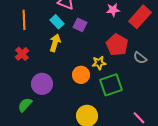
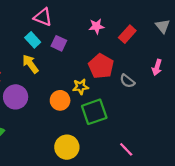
red rectangle: (140, 17) -> (127, 34), size x0.7
yellow arrow: (55, 43) -> (30, 64), turned -54
purple circle: (42, 84) -> (16, 97), moved

